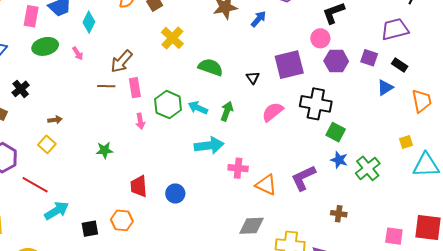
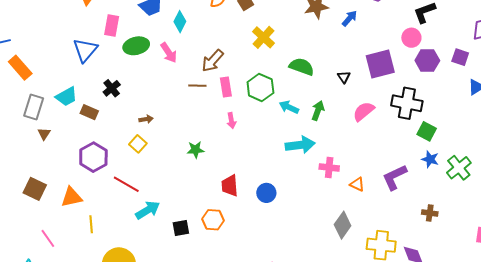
pink rectangle: (31, 16) -> (112, 25), moved
pink arrow: (78, 53) -> (169, 53), size x1.5
green hexagon: (168, 105) -> (260, 87), moved
orange triangle: (266, 185) -> (357, 184), size x0.7
gray diamond: (251, 226) -> (343, 225), turned -52

